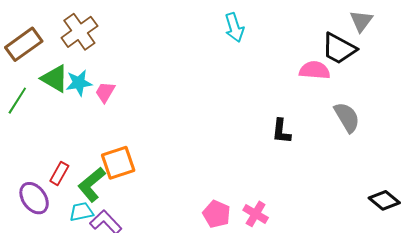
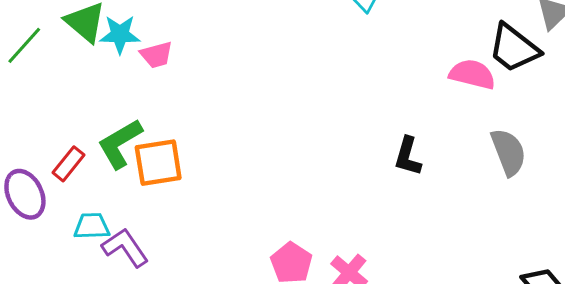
pink trapezoid: (105, 92) -> (156, 55), turned -145
green L-shape: (92, 185) -> (120, 144), moved

